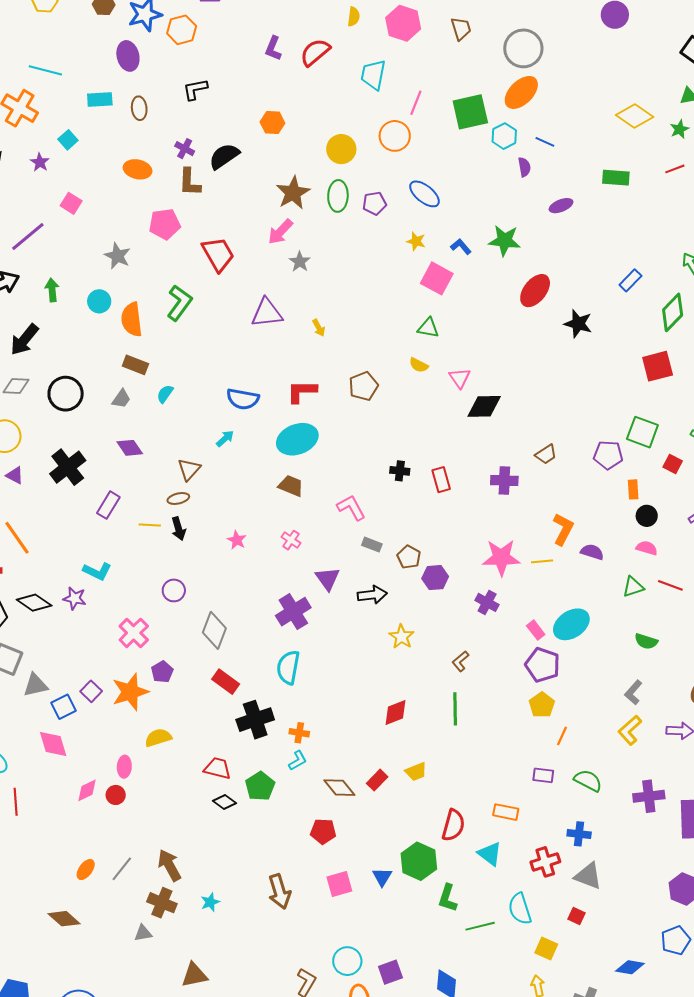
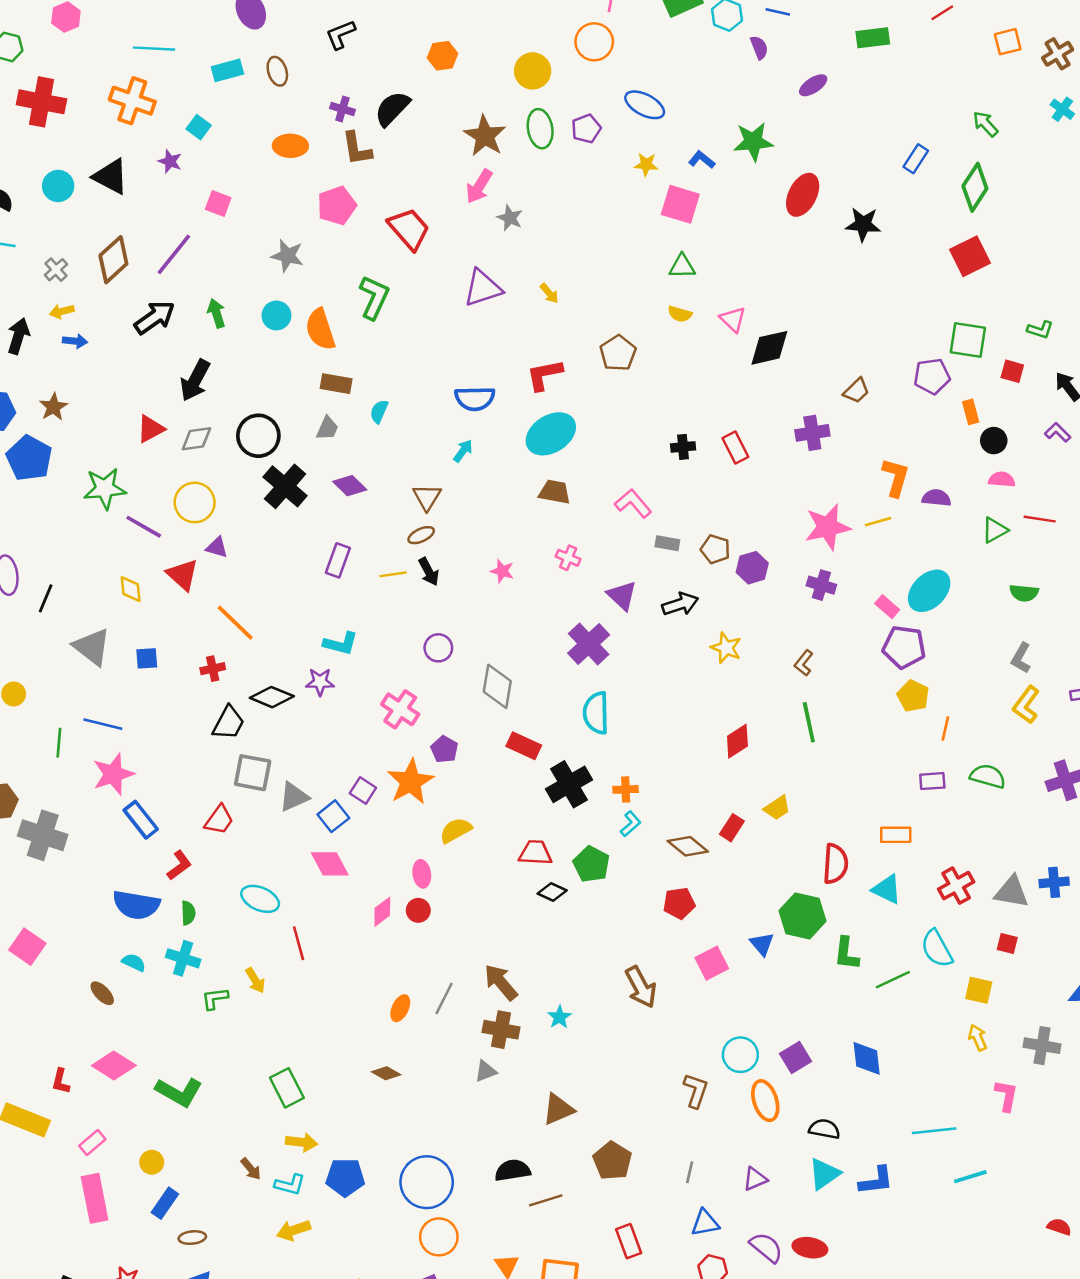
black cross: (68, 467) -> (285, 486), moved
blue cross: (579, 834) -> (1054, 882), moved
brown diamond: (64, 919) -> (386, 1073), size x0.7

